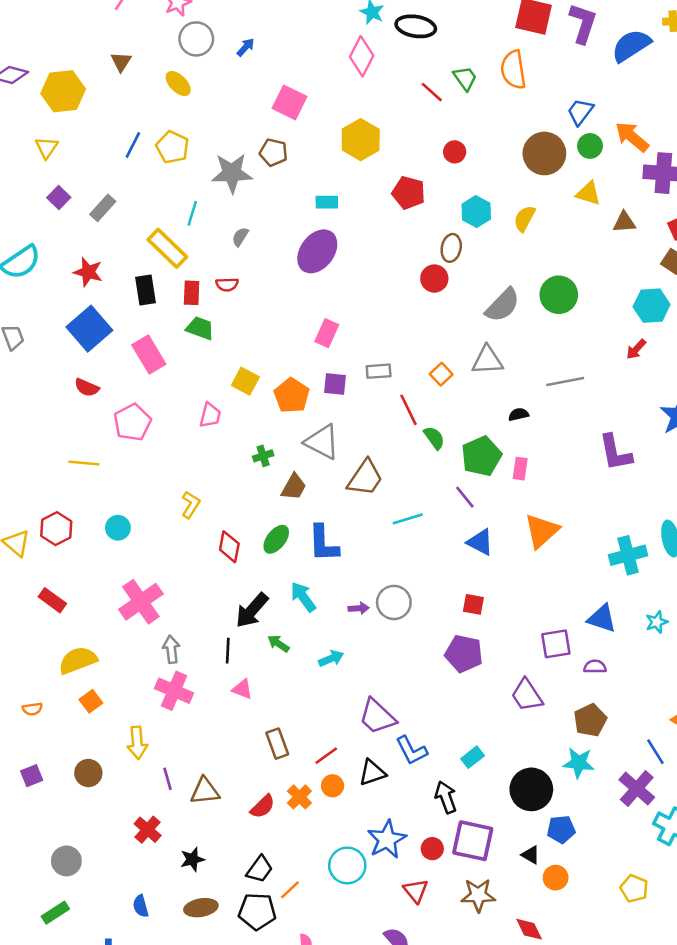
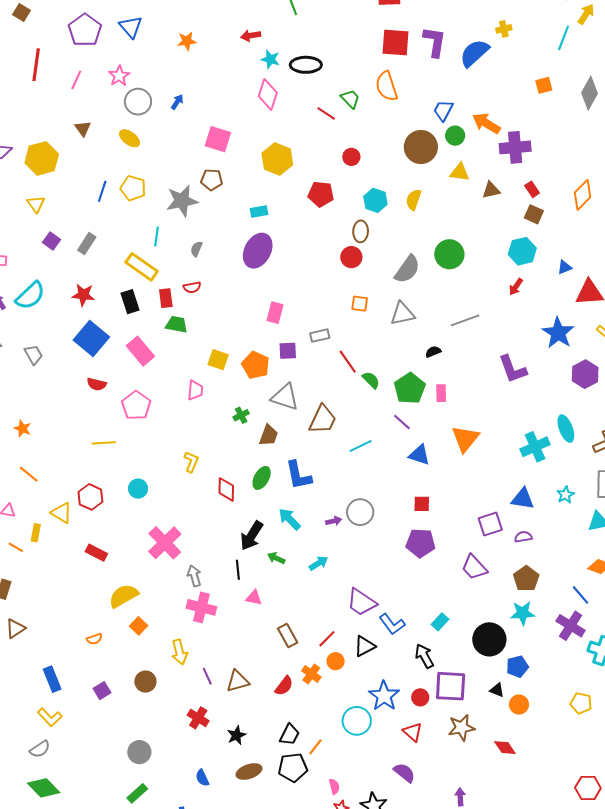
orange square: (441, 374) -> (360, 304), moved, turned -30

